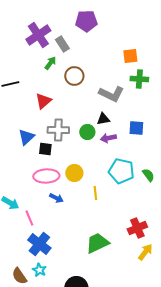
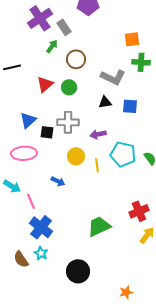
blue square: (136, 128) -> (130, 106), moved
gray cross: (58, 130) -> (68, 122), moved
green circle: (87, 132) -> (69, 87), moved
purple arrow: (108, 138) -> (98, 134), moved
pink ellipse: (46, 176) -> (24, 153), moved
yellow line: (95, 193) -> (97, 165), moved

